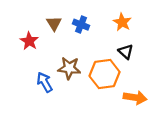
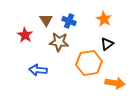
black triangle: (126, 52) -> (107, 44), turned 40
brown star: (69, 68) -> (59, 42), moved
blue arrow: (45, 82) -> (38, 70), turned -54

